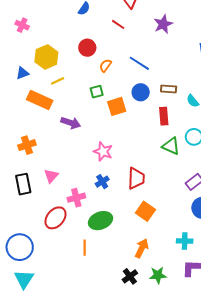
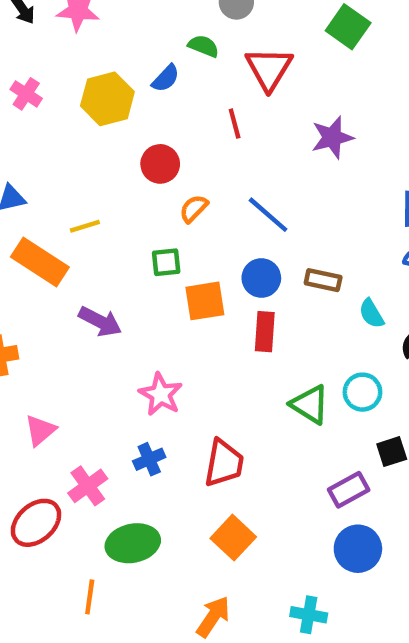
red line: (118, 24) -> (235, 124), turned 32
yellow hexagon: (46, 57) -> (107, 99), moved
red rectangle: (164, 116) -> (265, 332), moved
pink cross: (76, 198) -> (88, 486), turned -30

